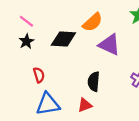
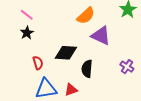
black diamond: (63, 39) -> (66, 53), moved
red triangle: (85, 105) -> (71, 90), moved

